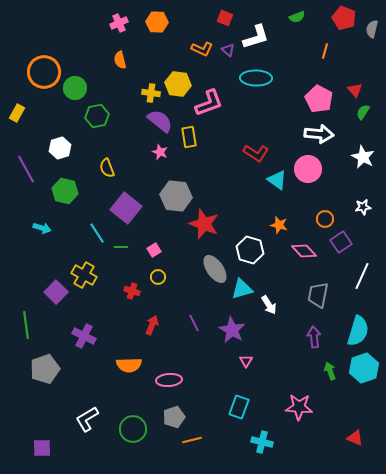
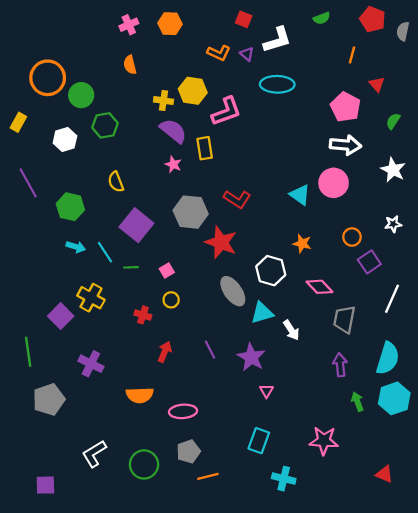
red triangle: (355, 90) -> (377, 84), moved
white hexagon: (60, 148) -> (65, 140), moved
red L-shape: (256, 153) -> (237, 199), moved
cyan arrow: (42, 228) -> (76, 247), moved
pink diamond: (304, 251) -> (319, 287), moved

